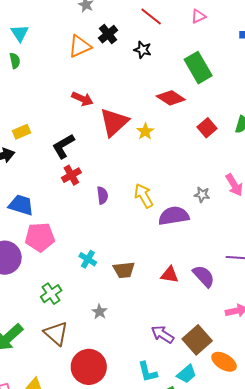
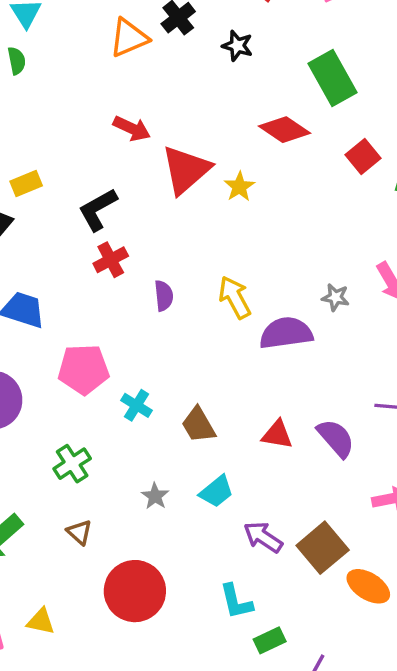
red square: (207, 128) -> (363, 156), moved
pink pentagon: (40, 237) -> (84, 369), moved
brown trapezoid: (124, 270) -> (198, 425), turned 65
brown triangle: (56, 333) -> (79, 532), size x0.6
cyan trapezoid: (187, 374) -> (216, 491), moved

